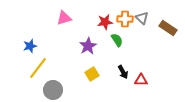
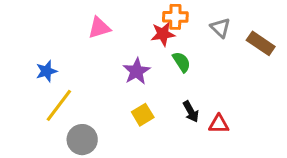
orange cross: (125, 19) -> (175, 17), moved

